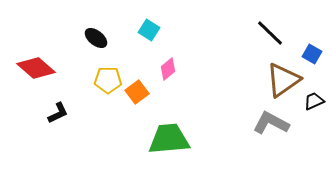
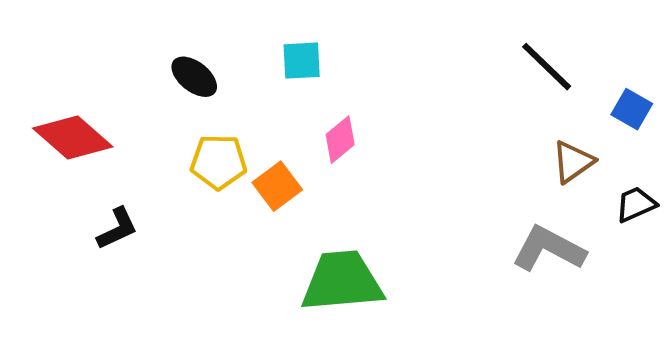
cyan square: (149, 30) -> (302, 61), turned -35
brown triangle: (283, 80) -> (573, 162), size x0.6

